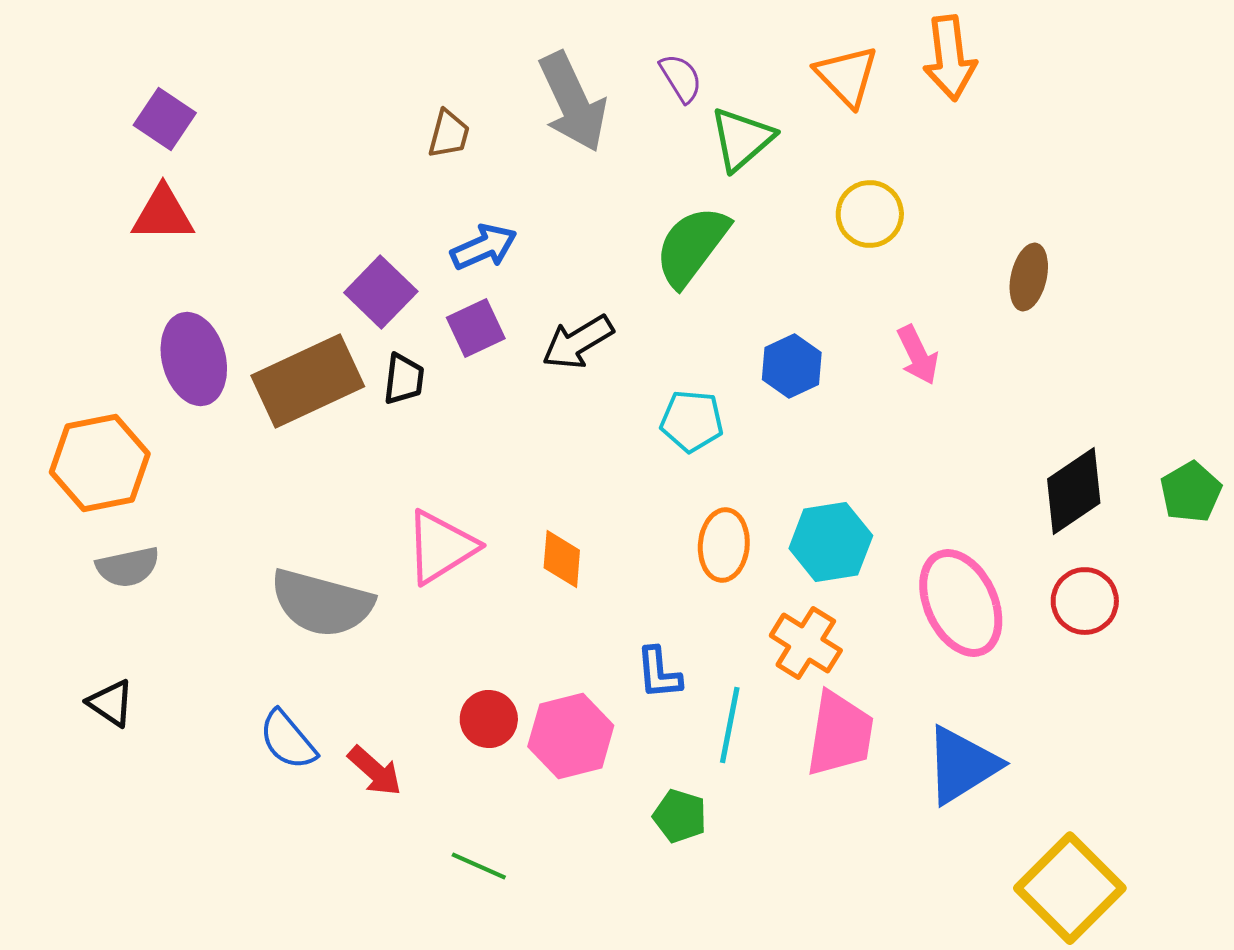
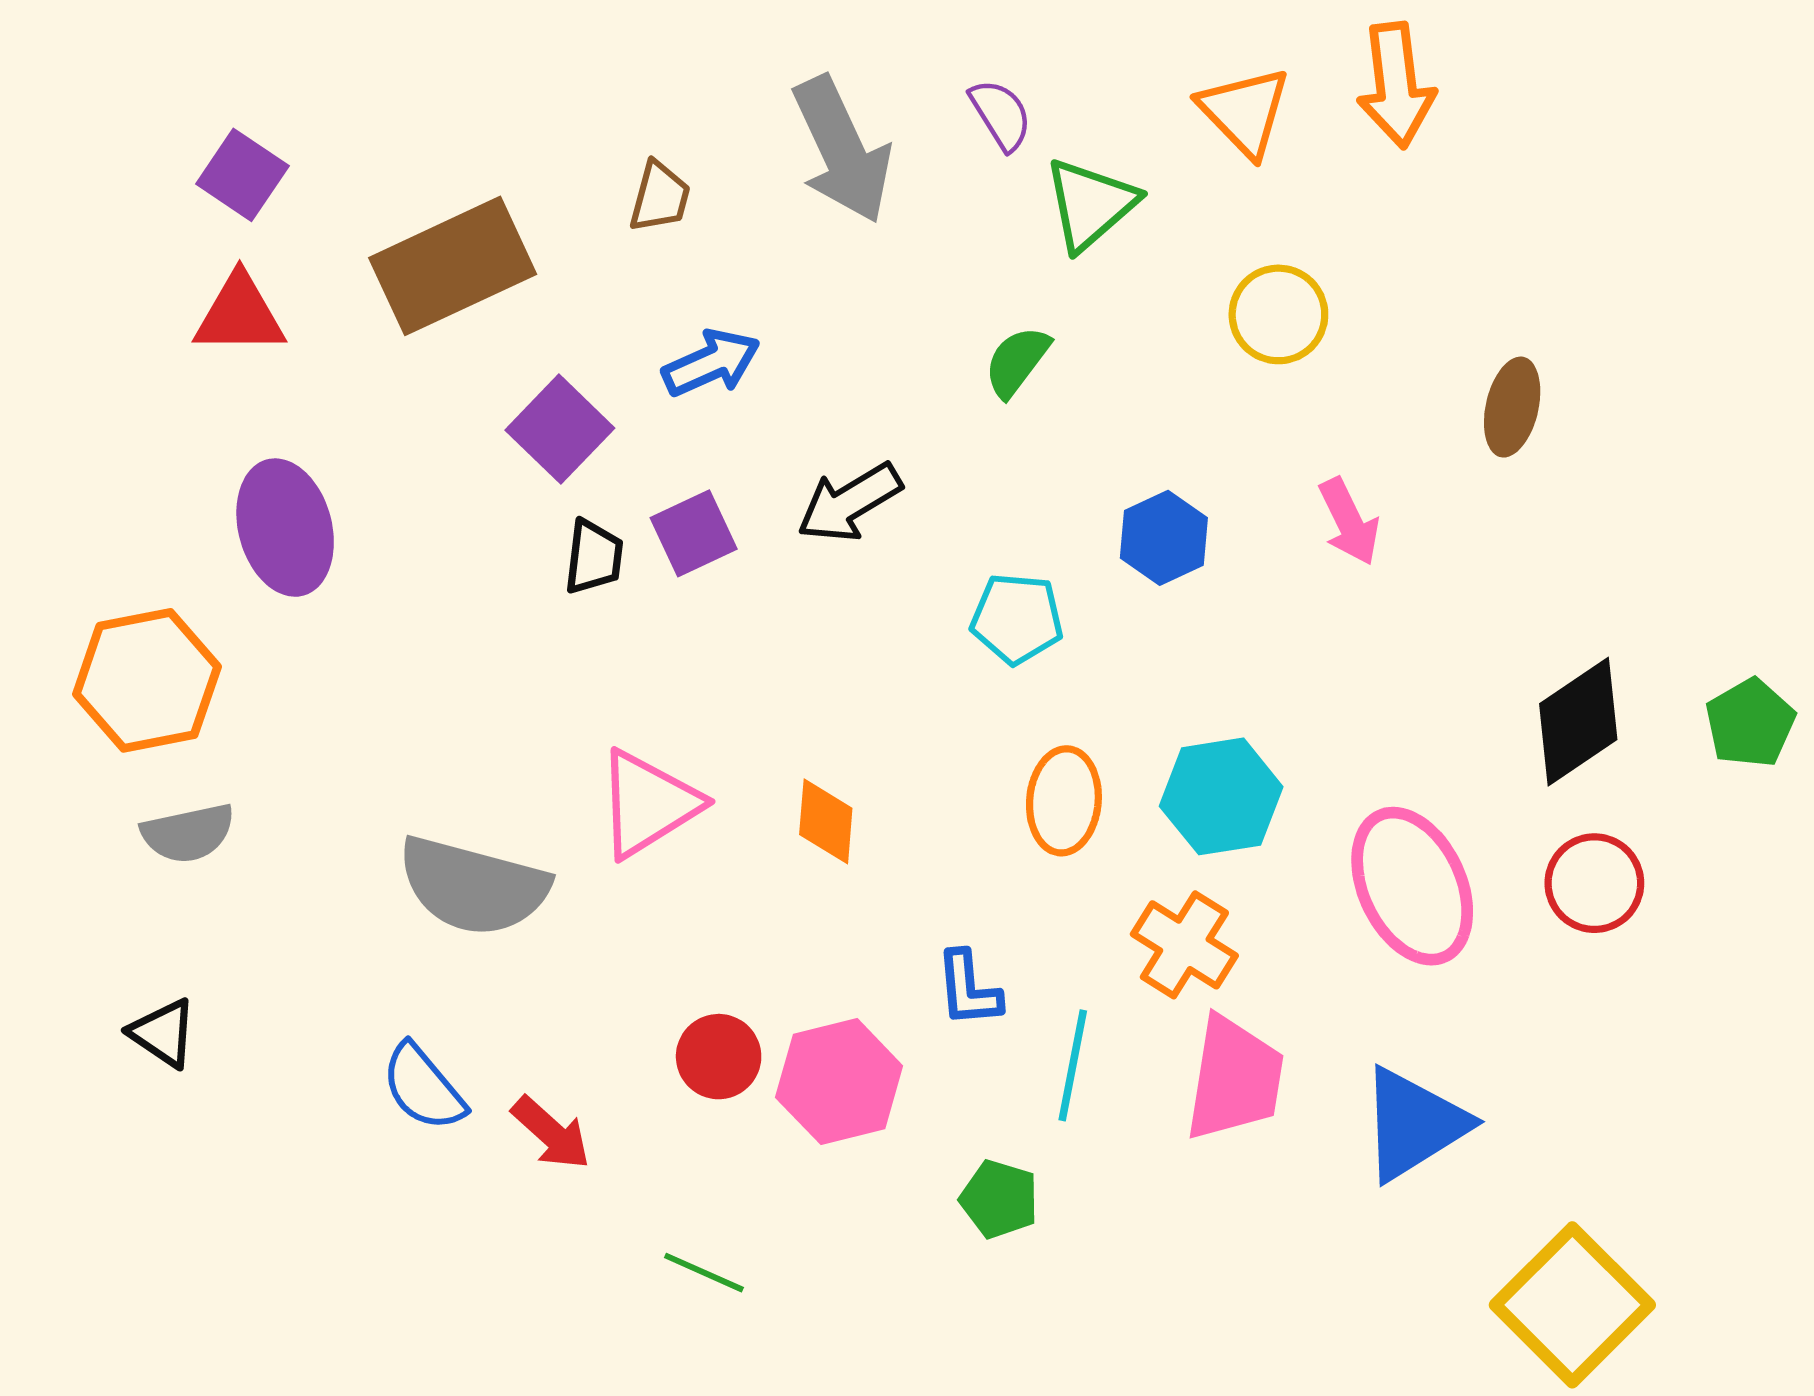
green semicircle: (692, 246) -> (1017, 361), size x0.6
purple square: (476, 328) -> (694, 533), moved
brown rectangle: (308, 381) -> (453, 266), moved

